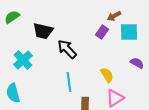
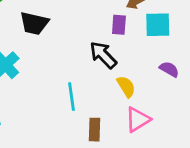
purple rectangle: (102, 32) -> (119, 25), turned -32
black arrow: (67, 49) -> (103, 55), moved

